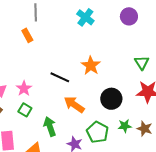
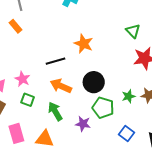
black line: (60, 77) -> (56, 61), turned -30
black circle: (111, 99) -> (94, 82), moved
orange arrow: (74, 105) -> (61, 86), moved

